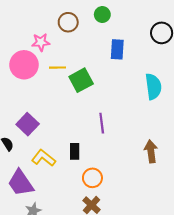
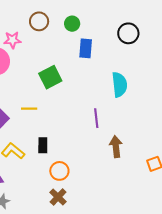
green circle: (102, 15) -> (72, 24), moved
yellow line: (58, 68) -> (29, 109), moved
purple line: (102, 123) -> (96, 118), moved

